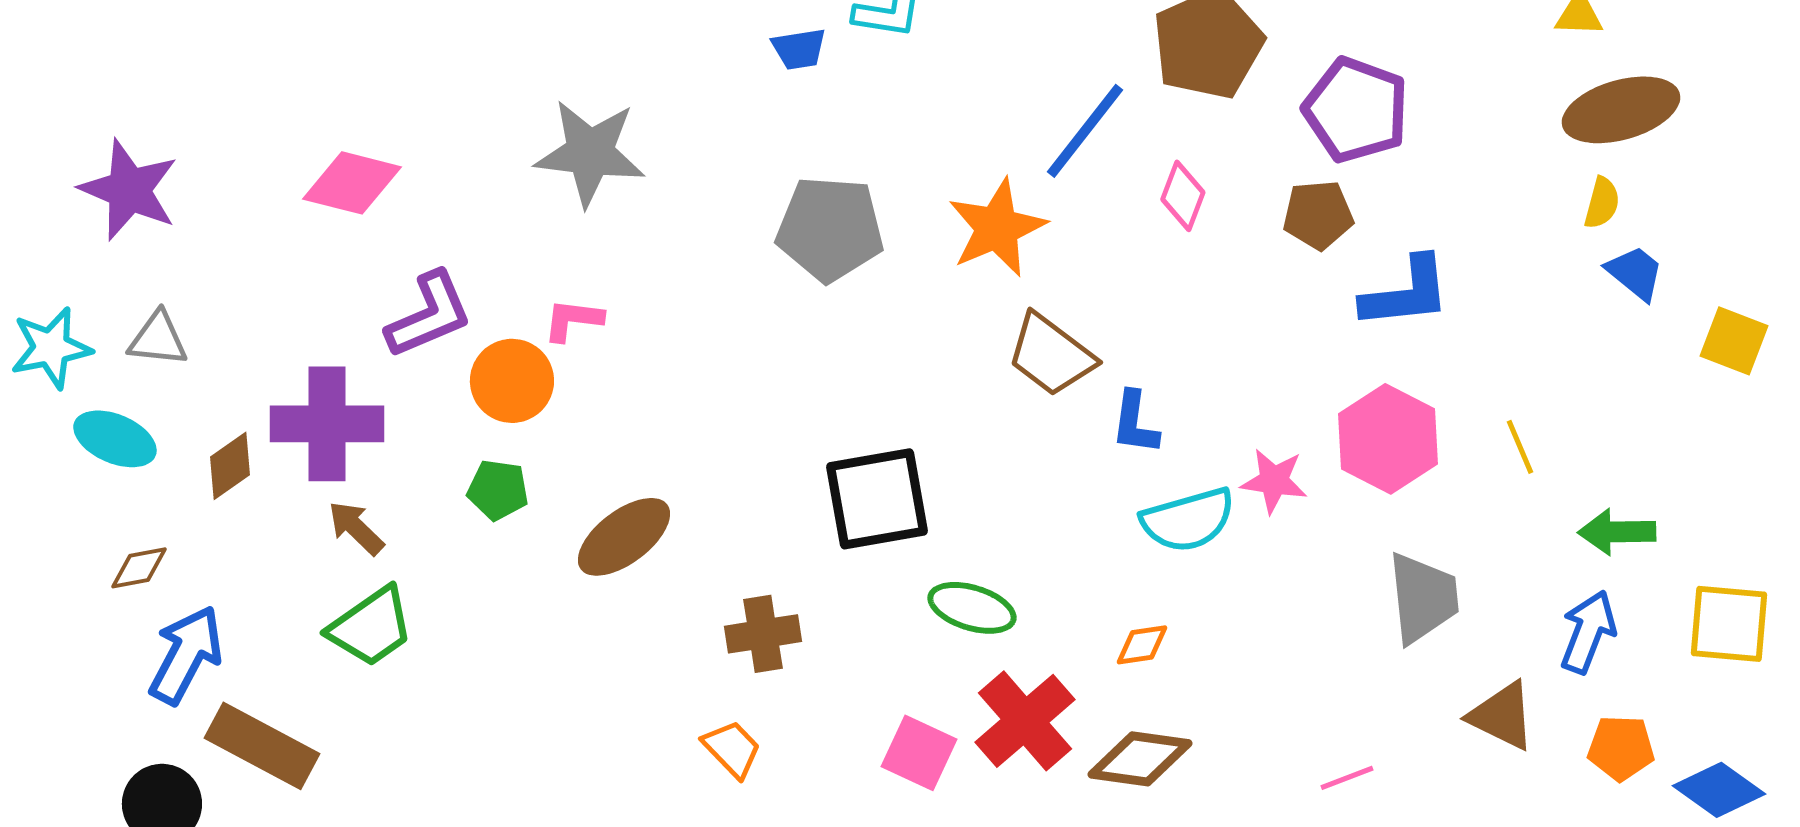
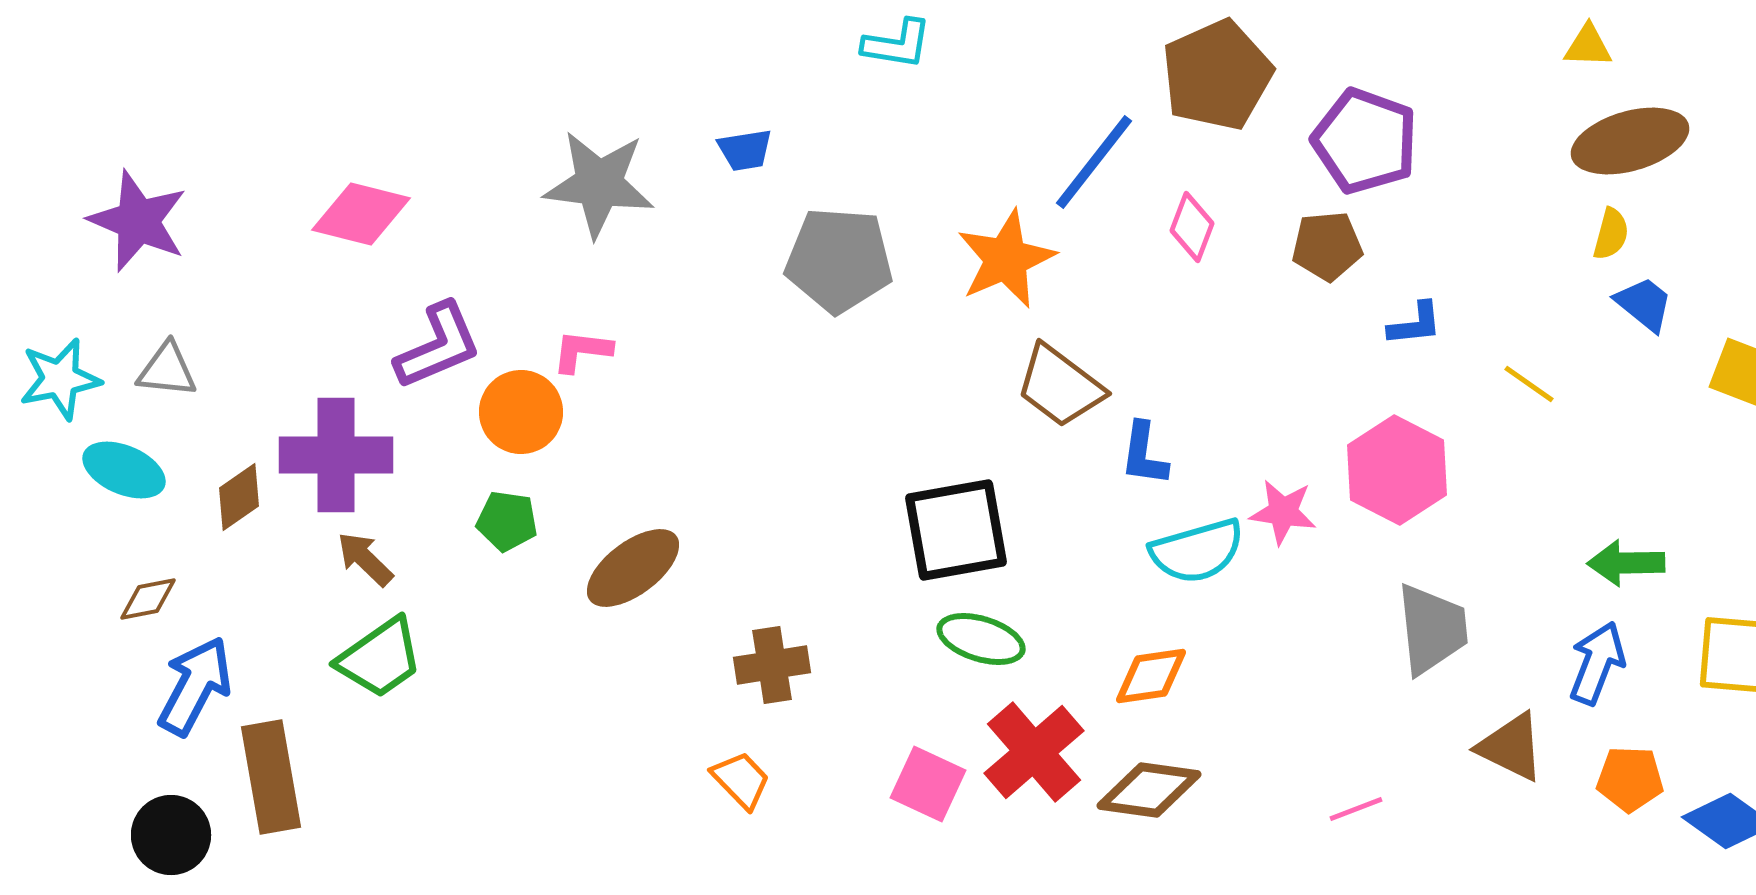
blue trapezoid: (799, 49) -> (745, 150), moved
blue L-shape: (1406, 293) -> (1415, 324), size x0.6
yellow line: (1520, 447) -> (1529, 384), moved, turned -32
black square: (877, 499) -> (956, 530), moved
orange diamond: (1142, 645) -> (1151, 676), size x1.4
brown rectangle: (262, 746) -> (271, 777), turned 52

